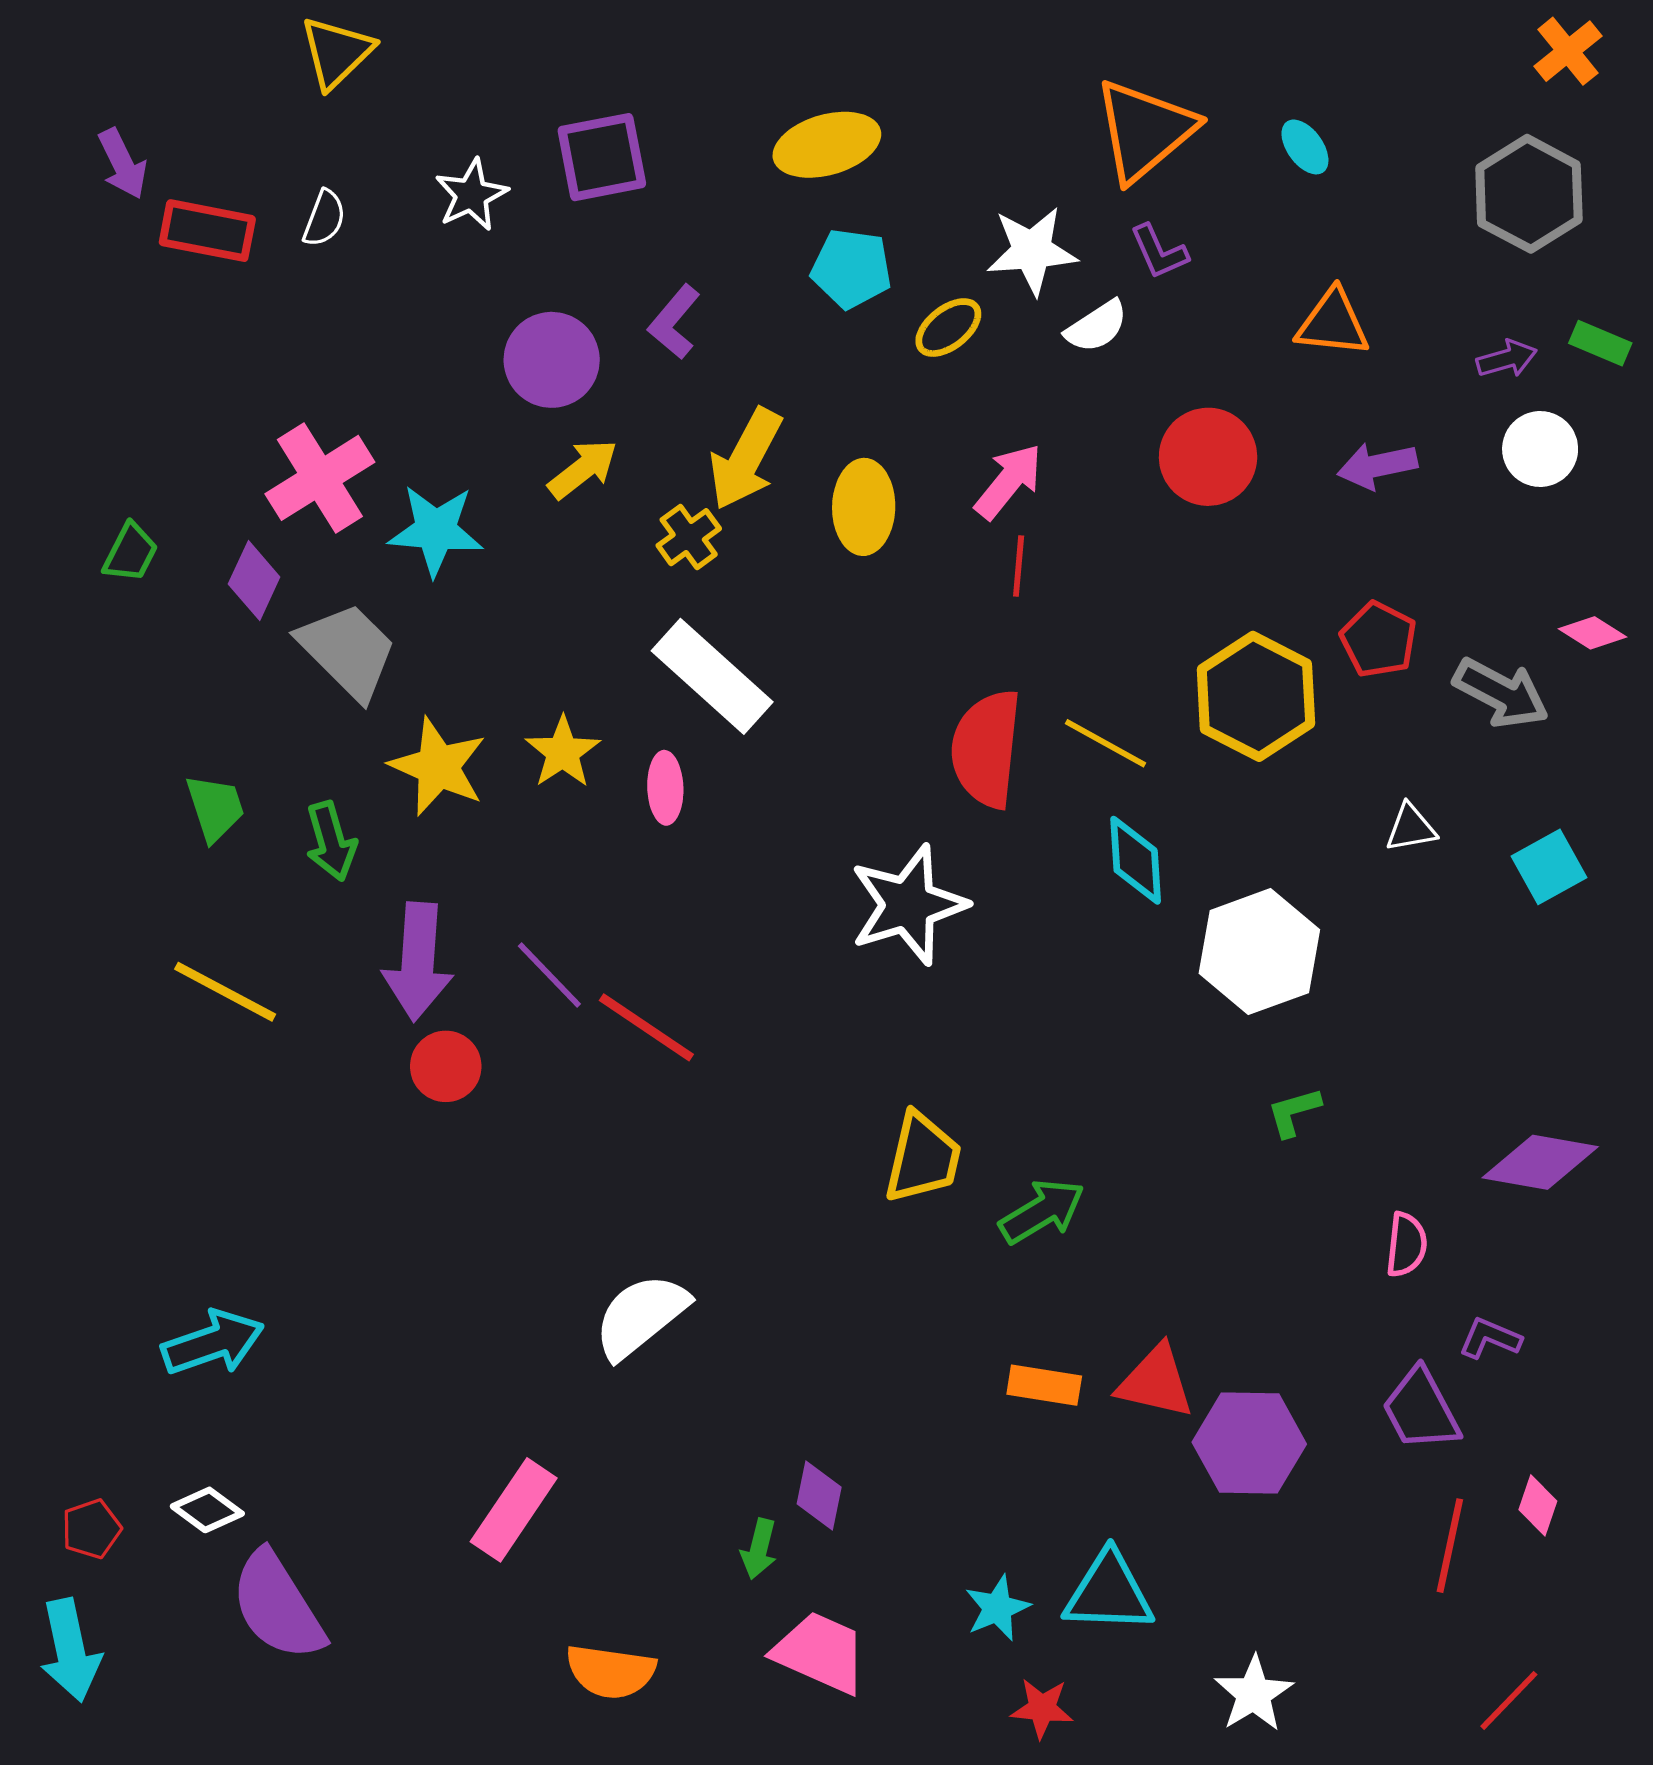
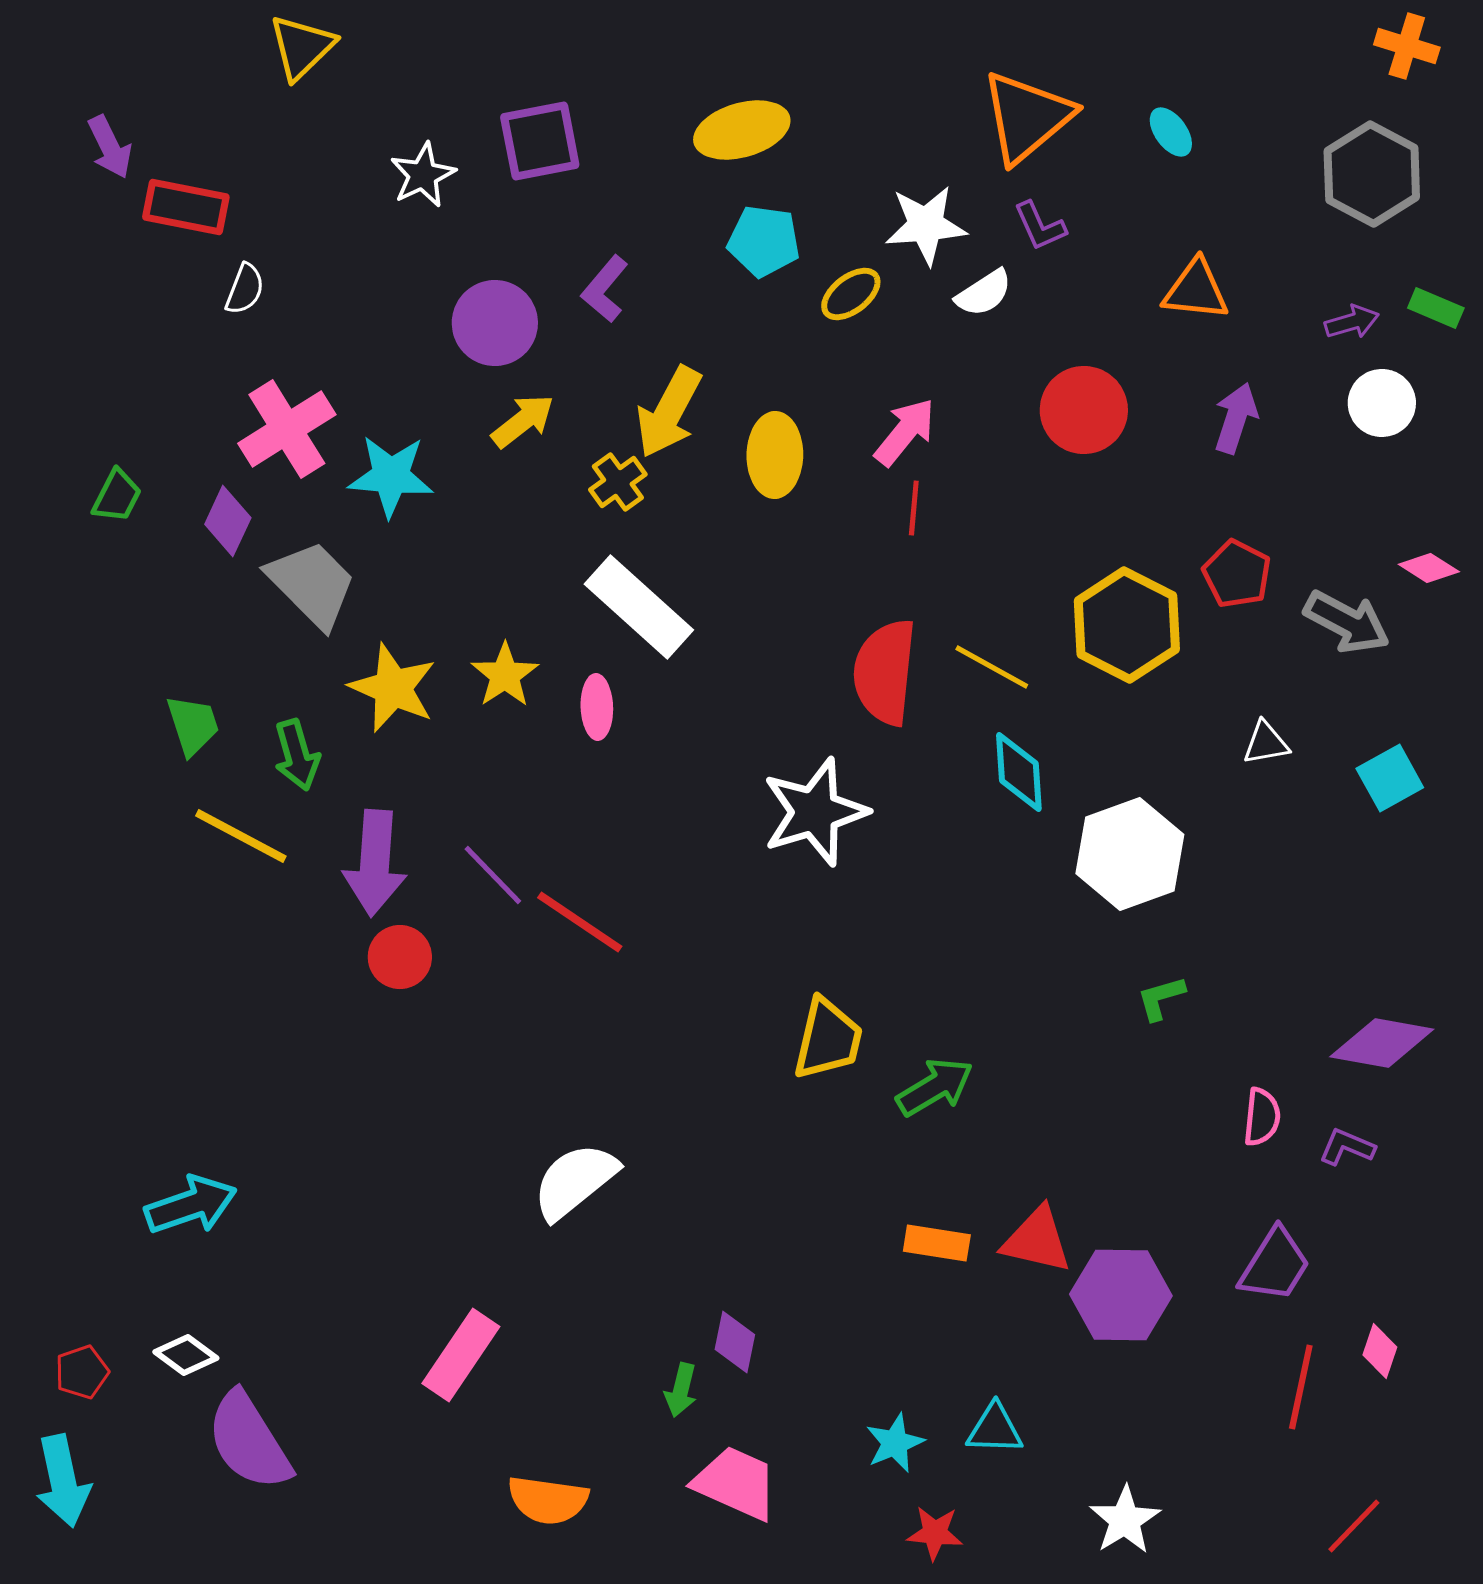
orange cross: (1568, 51) -> (1407, 46), turned -34
white semicircle: (324, 218) -> (245, 289), moved
purple arrow: (1377, 466) -> (1236, 418), turned 120
yellow line: (225, 992) -> (241, 836), moved
purple L-shape: (1490, 1338) -> (1347, 1147), moved
purple trapezoid: (1421, 1410) -> (1275, 1265), turned -120
cyan triangle: (1109, 1592) -> (995, 1429), size x0.7

